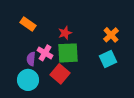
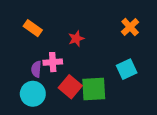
orange cross: (111, 35) -> (130, 27), moved
pink cross: (45, 53) -> (53, 62), turned -35
green square: (68, 53) -> (94, 89), moved

